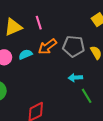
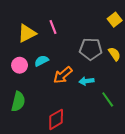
orange arrow: (47, 47) -> (63, 75), moved
cyan arrow: (75, 78) -> (86, 81), moved

